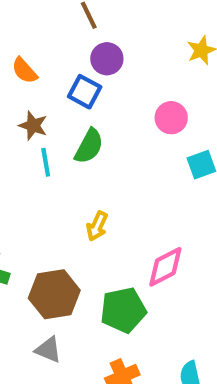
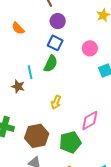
blue square: (85, 92) -> (55, 43), moved
brown star: (33, 126) -> (18, 86), moved

